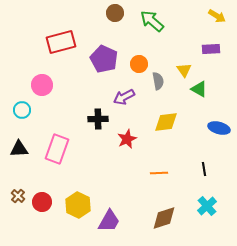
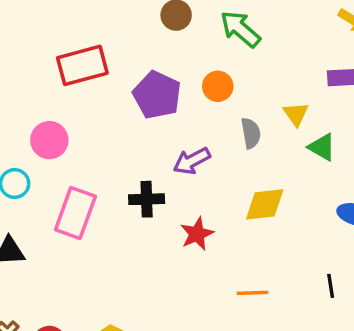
orange circle: (139, 64) -> (218, 86), moved
pink rectangle: (57, 149) -> (75, 213), moved

